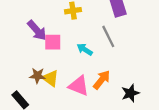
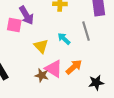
pink square: (53, 42) -> (14, 25), moved
brown star: (37, 76) -> (42, 75), moved
yellow triangle: (50, 78) -> (41, 46), moved

